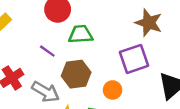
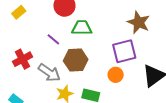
orange circle: (113, 90) -> (116, 75), moved

